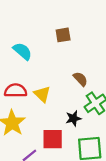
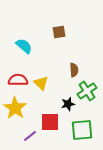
brown semicircle: (80, 79) -> (74, 70), turned 40

